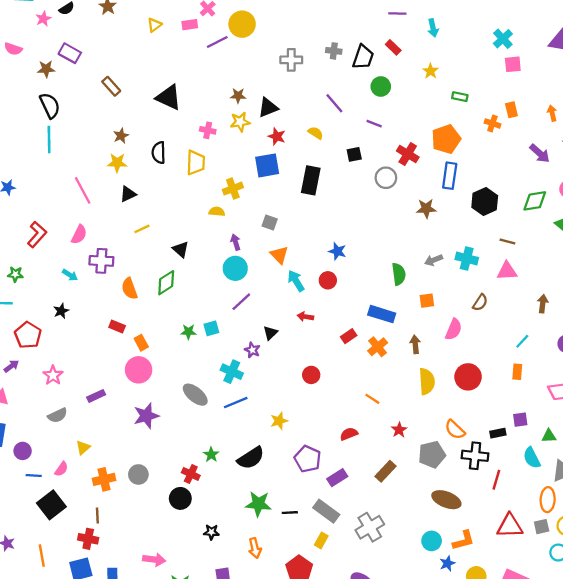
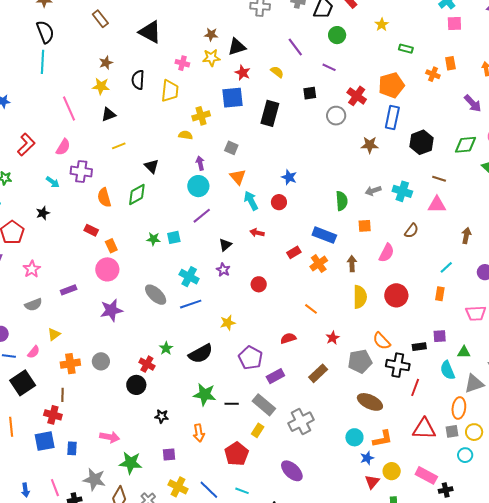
purple star: (252, 350) -> (223, 270), moved

